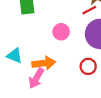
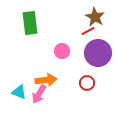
cyan triangle: (15, 56) -> (19, 92), moved

